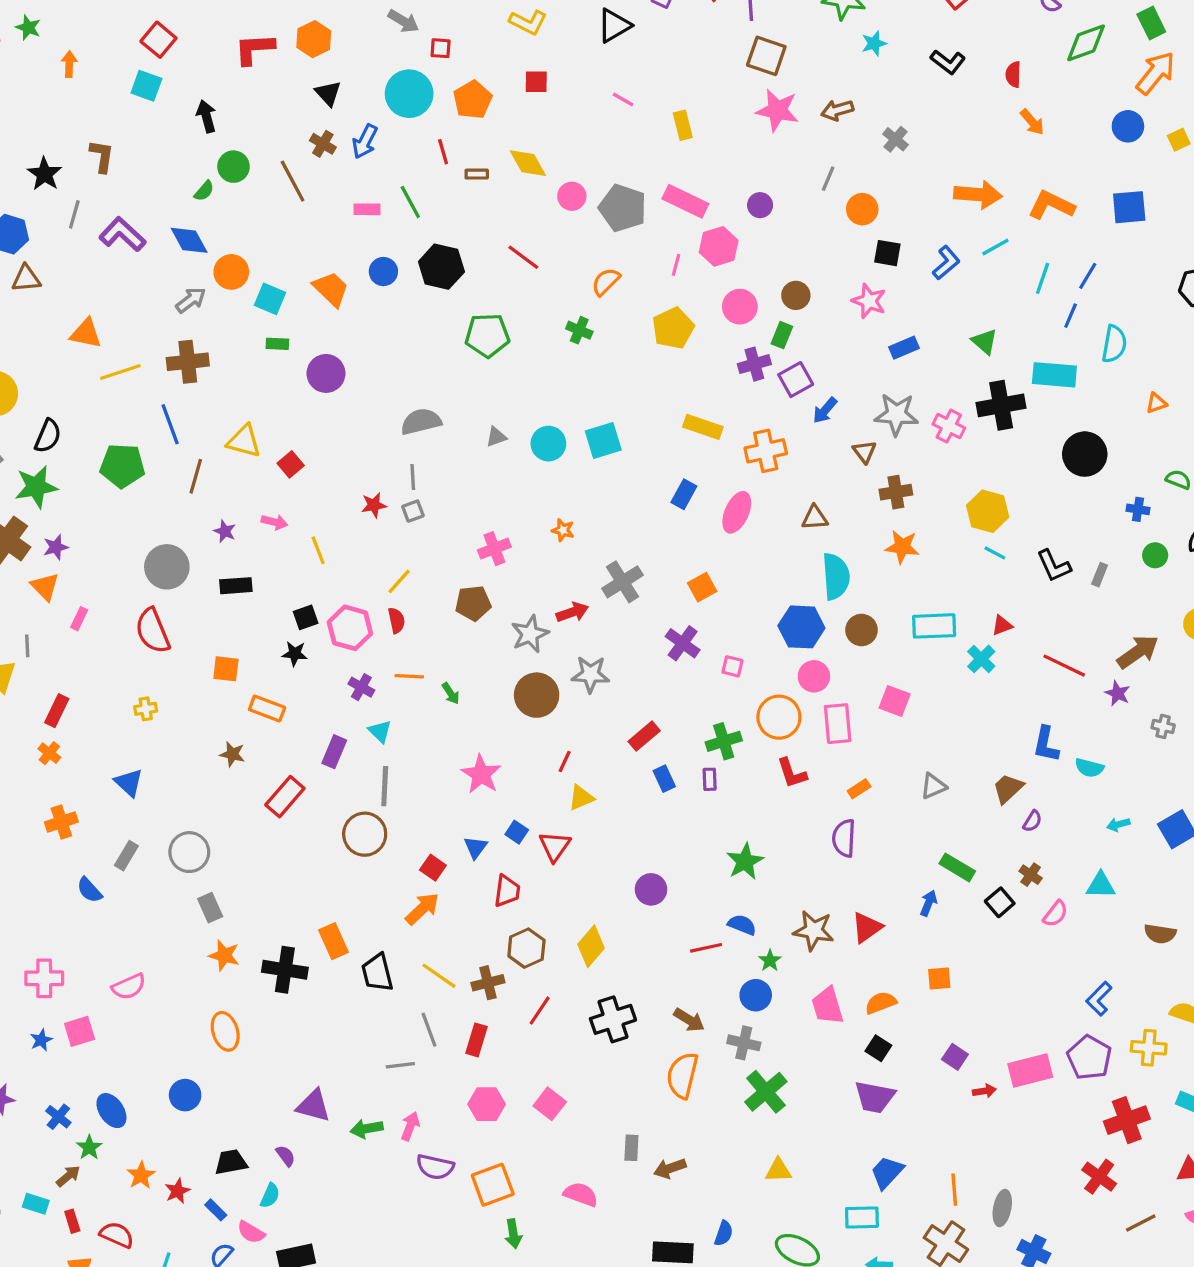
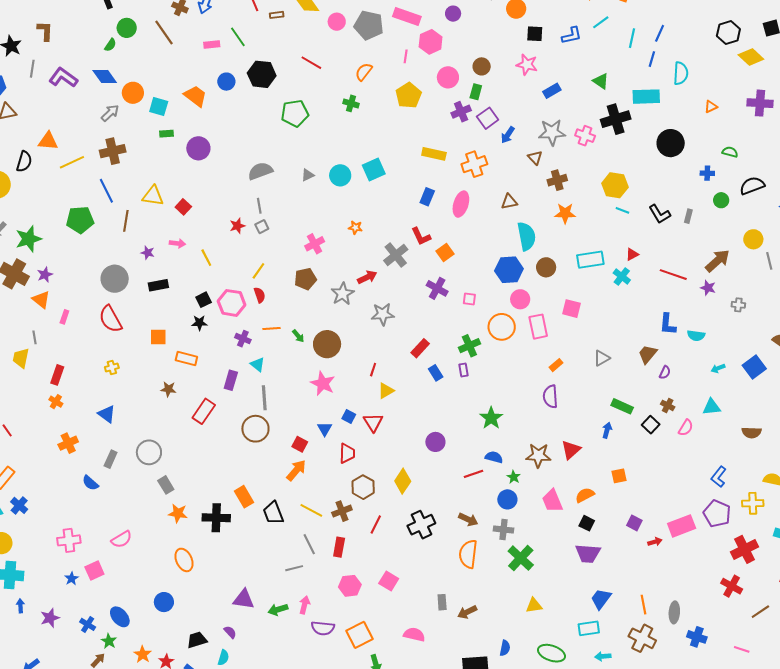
blue L-shape: (946, 263) -> (572, 35), turned 35
black semicircle: (48, 436) -> (24, 162), moved
brown circle: (537, 695) -> (327, 344), moved
red L-shape: (792, 773) -> (421, 236), moved

